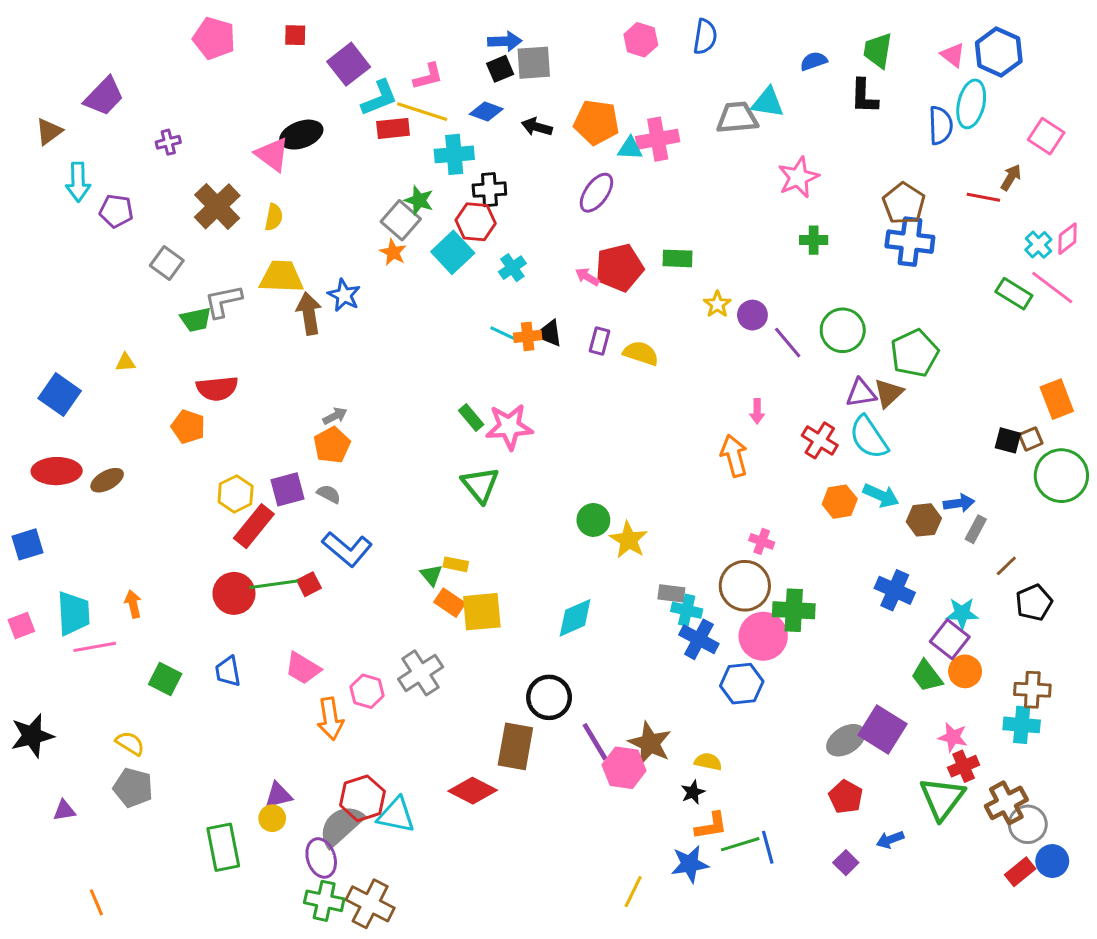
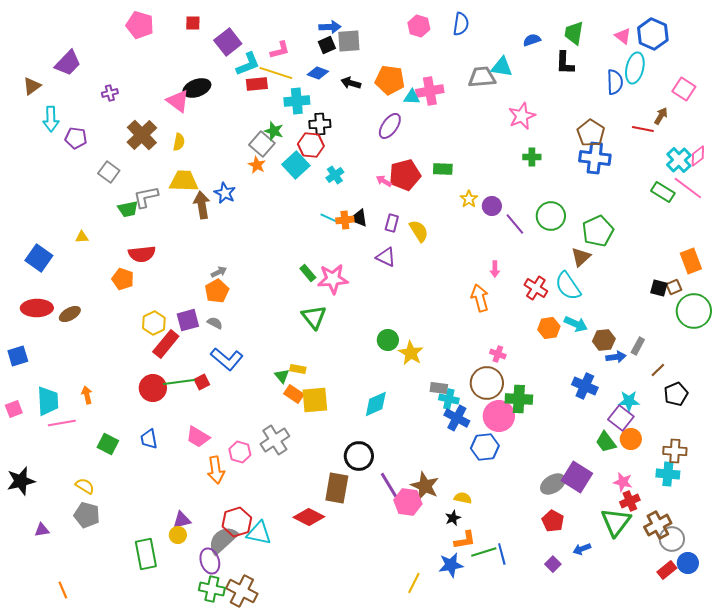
cyan cross: (1038, 245) -> (679, 160), size x1.4
yellow semicircle: (641, 353) -> (419, 231), turned 40
purple triangle: (861, 393) -> (386, 257), moved, turned 35
blue arrow: (959, 503) -> (616, 357), moved

